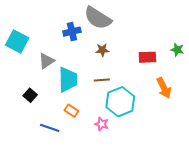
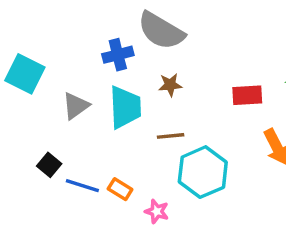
cyan trapezoid: (68, 80) -> (125, 107), moved
pink star: (102, 124) -> (157, 211), moved
blue line: (50, 128) -> (82, 186), moved

